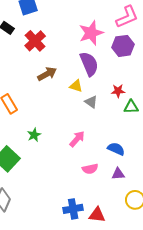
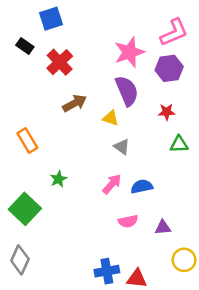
red star: (118, 91) -> (167, 112), moved
gray triangle: (91, 102) -> (122, 147), moved
blue semicircle: (116, 149) -> (142, 187), moved, turned -36

